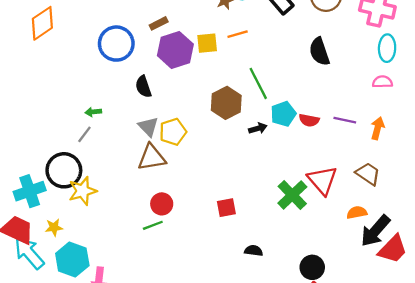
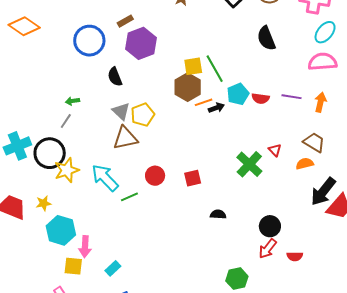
orange diamond: (42, 23) -> (24, 26), turned 72
orange line: (238, 34) -> (204, 102), moved
yellow square: (207, 43) -> (193, 66), moved
cyan ellipse: (387, 48) -> (325, 32), turned 40
pink semicircle: (382, 82) -> (323, 62), size x1.6
red triangle: (322, 180) -> (275, 150), size x0.5
cyan cross: (30, 191) -> (17, 146), moved
red circle: (162, 204) -> (155, 176), moved
orange semicircle: (357, 213) -> (305, 164), moved
cyan arrow: (29, 253) -> (105, 178), moved

